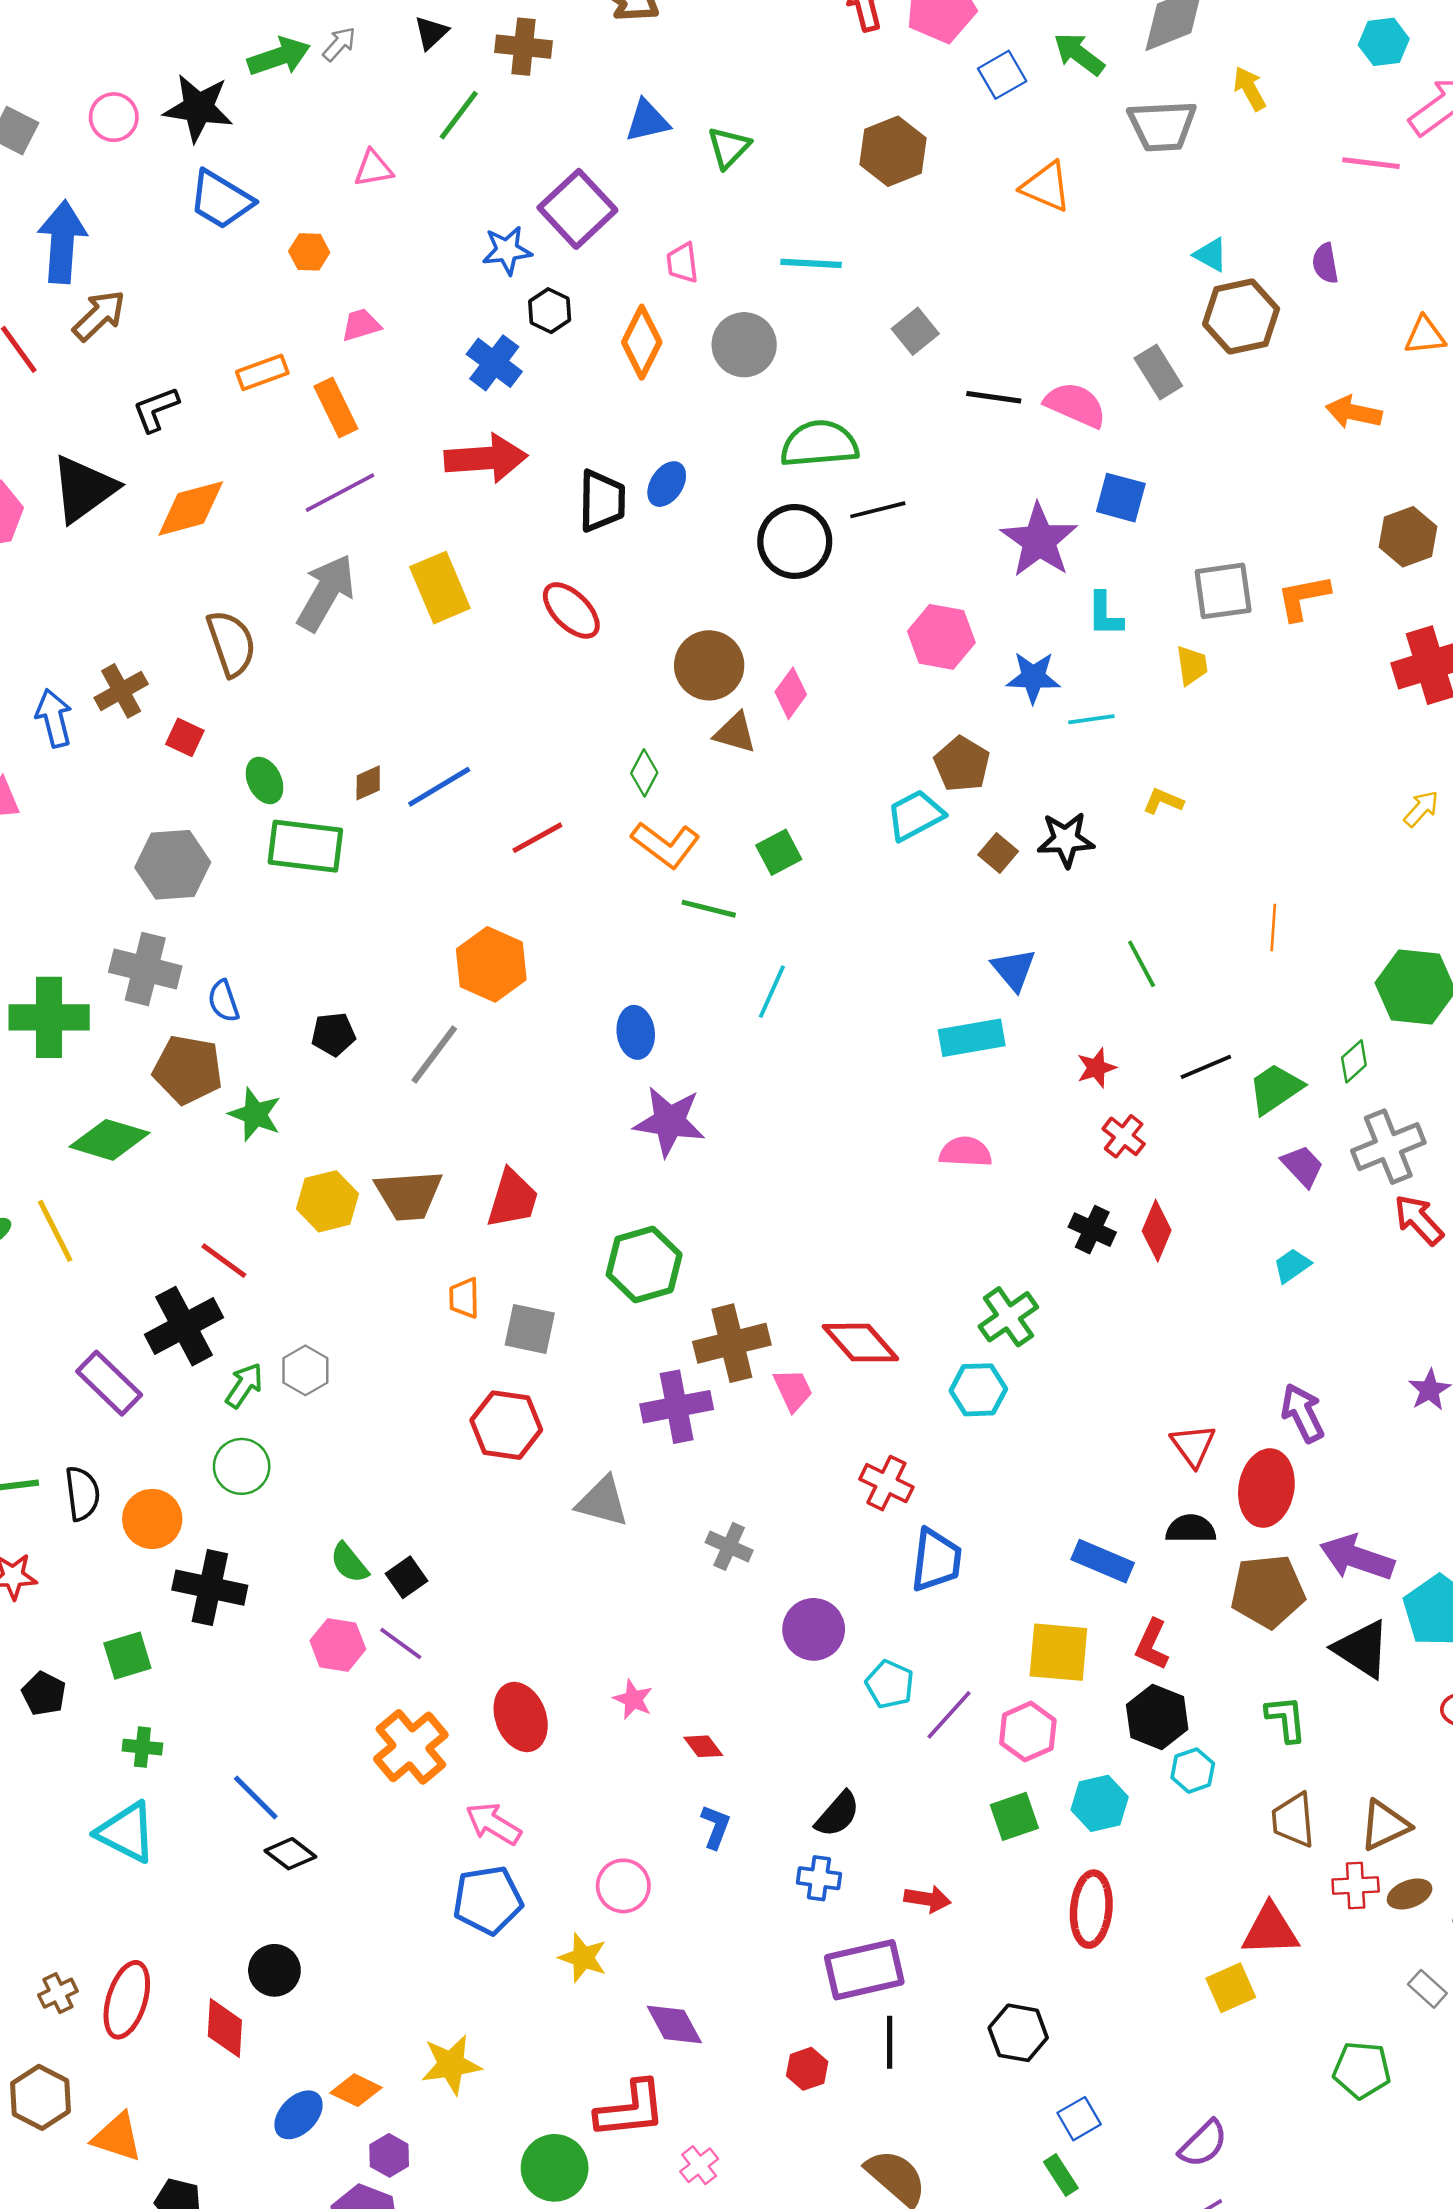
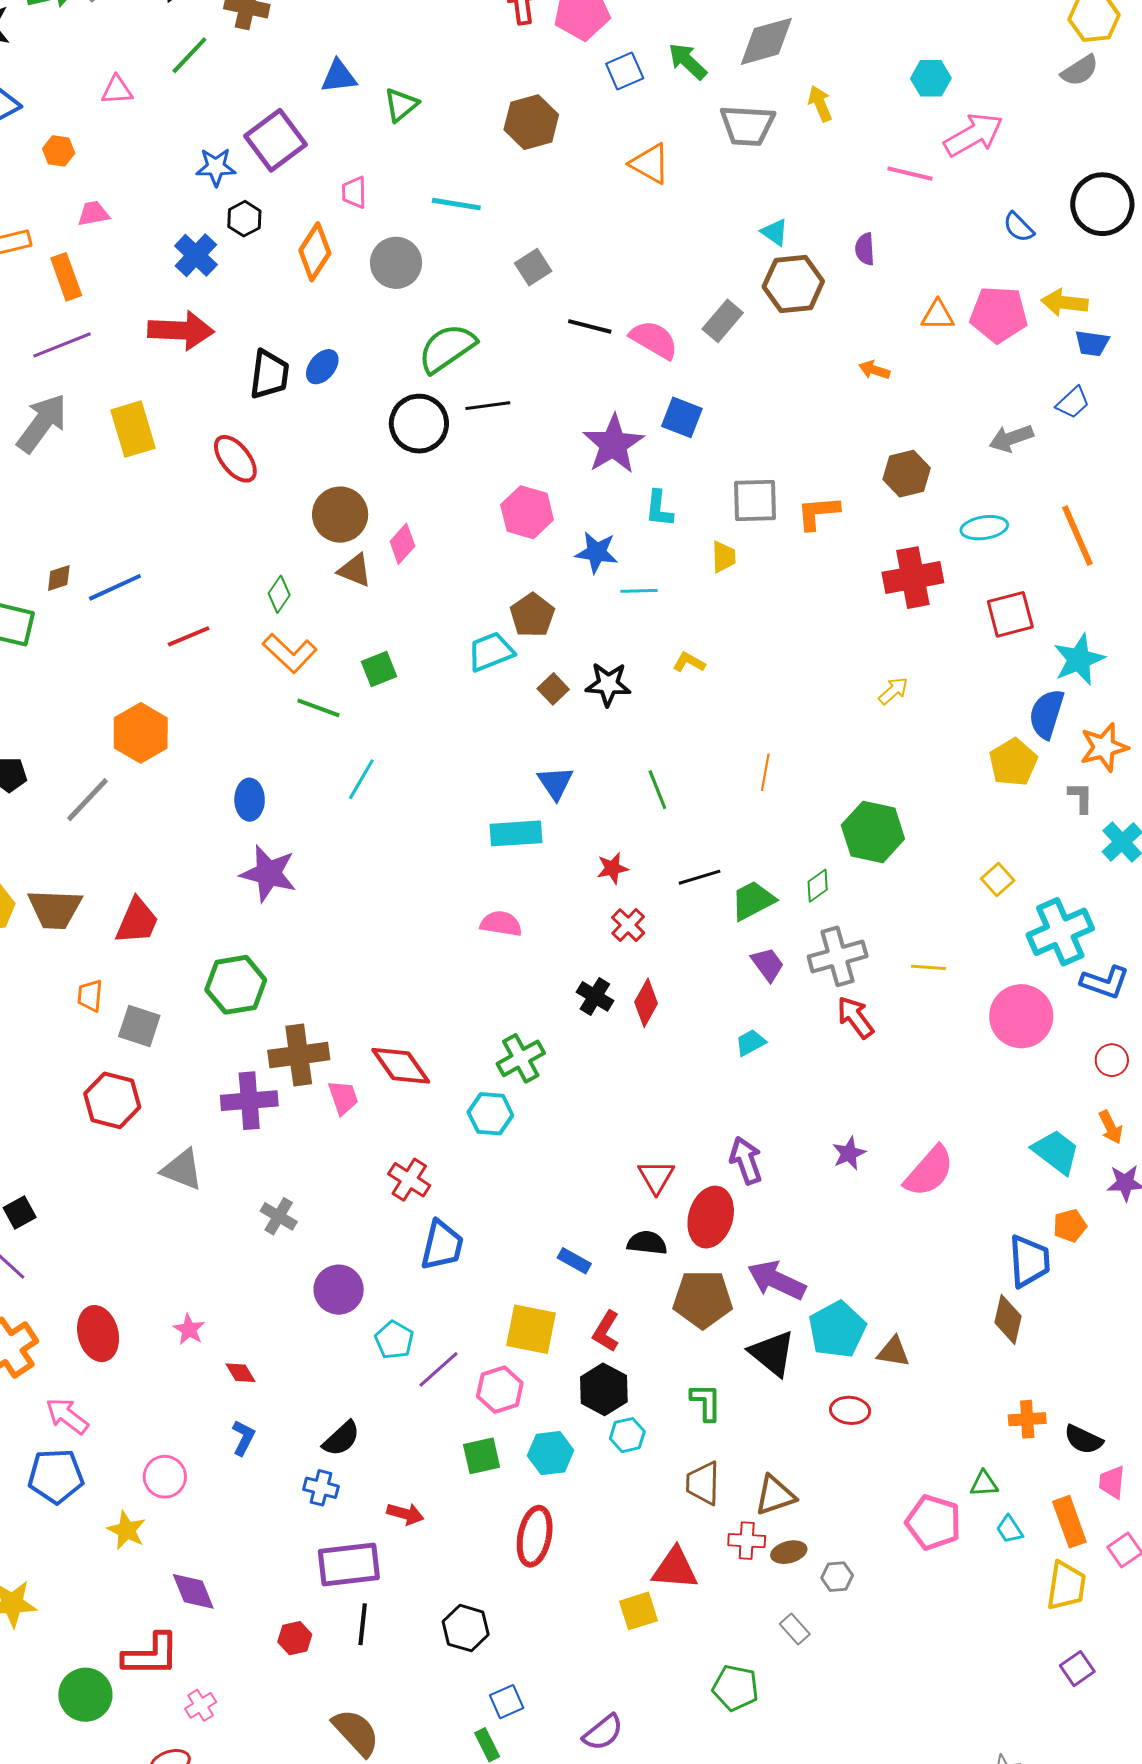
gray rectangle: (1158, 372) -> (723, 321), turned 66
orange arrow: (1354, 412) -> (874, 370), size x0.7
green semicircle: (819, 444) -> (447, 348), turned -36
blue rectangle: (1103, 1561) -> (574, 1261), size x0.7

